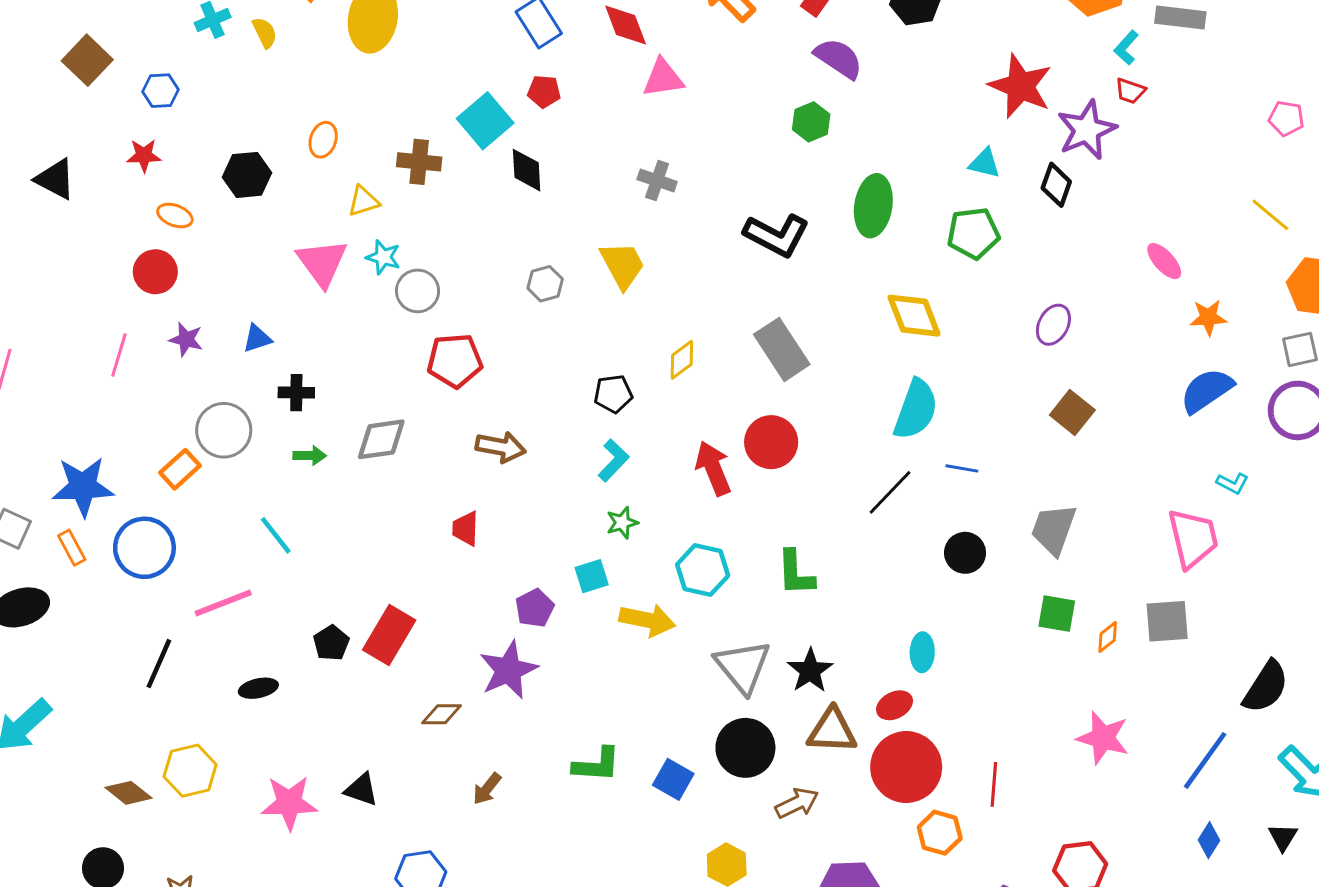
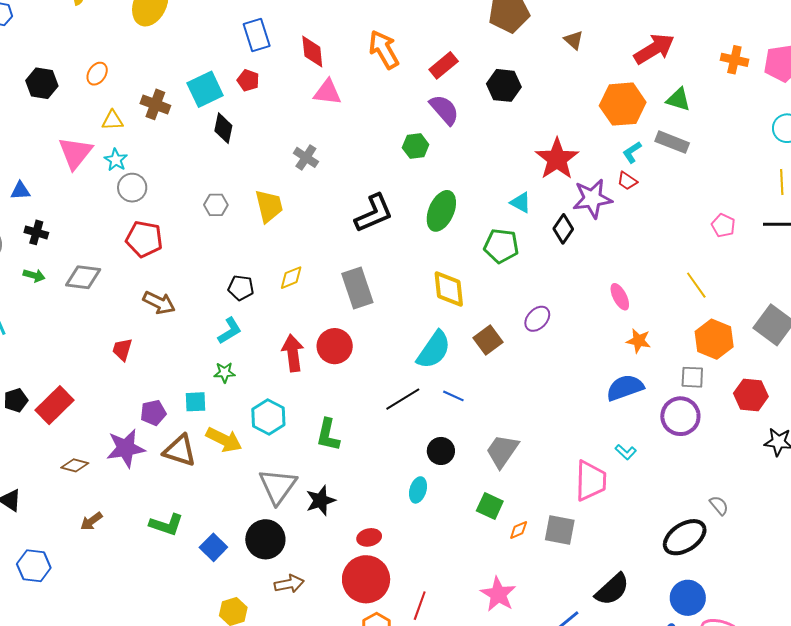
black L-shape: (777, 235) -> (374, 213), turned -66
brown square: (1072, 413) -> (488, 340), moved
cyan ellipse: (922, 652) -> (418, 490), moved
brown triangle: (832, 731) -> (180, 450), moved

